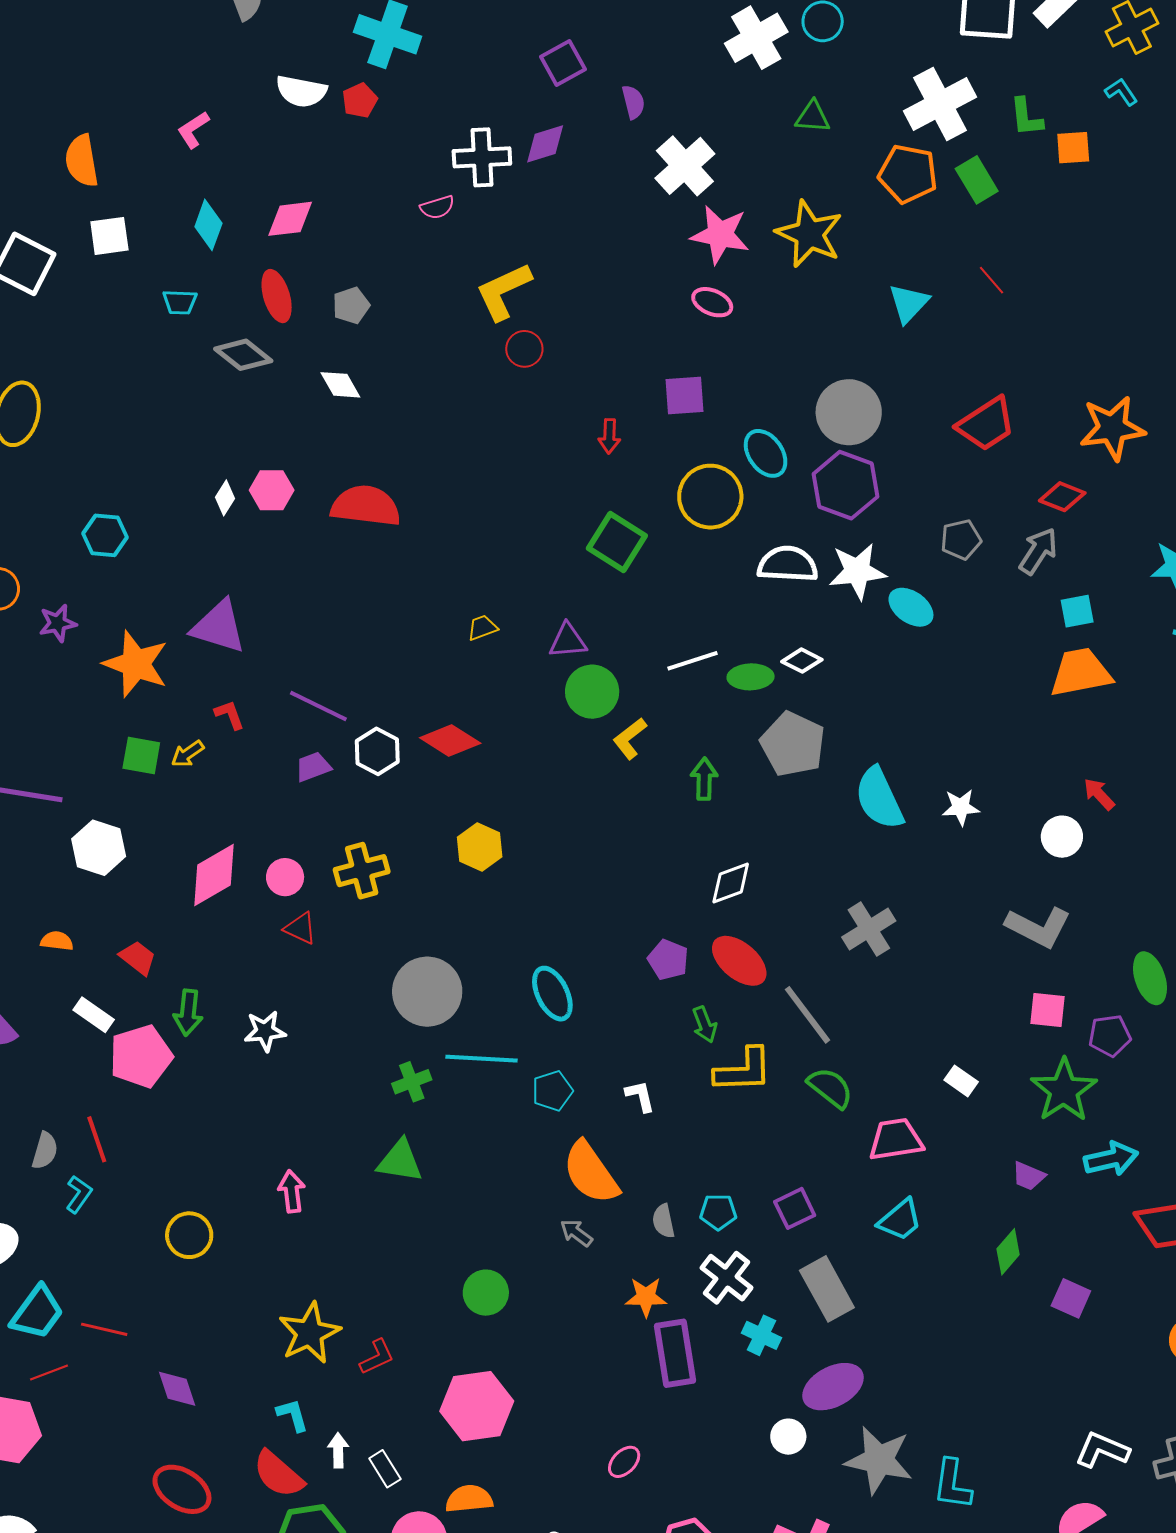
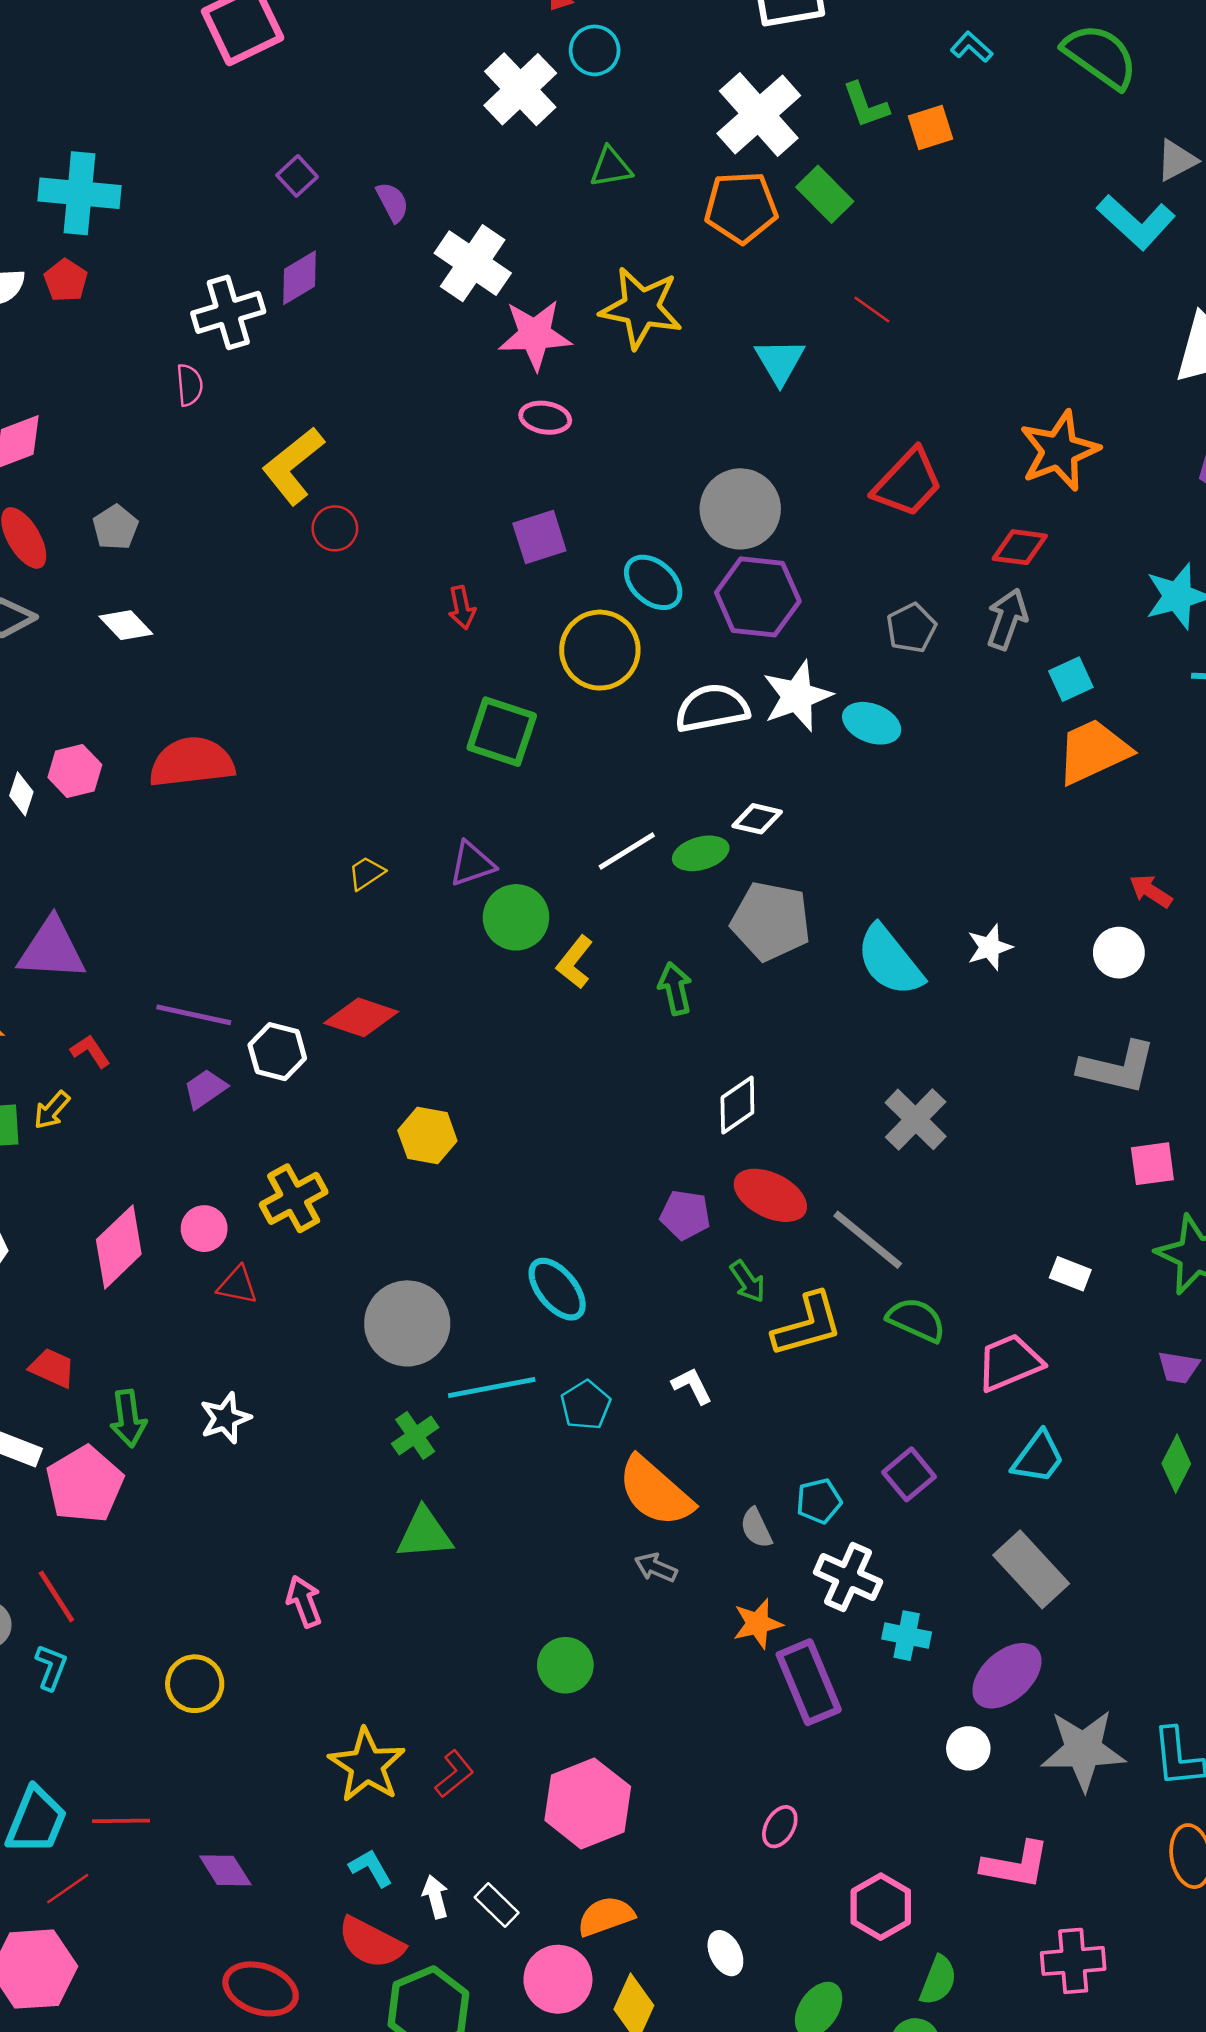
purple square: (563, 63) -> (297, 176), size x0.7
pink semicircle: (437, 207) -> (190, 385), turned -64
gray rectangle: (827, 1289) -> (1031, 1569), moved

